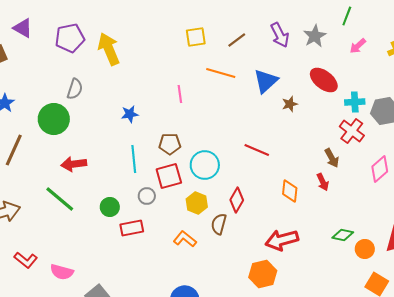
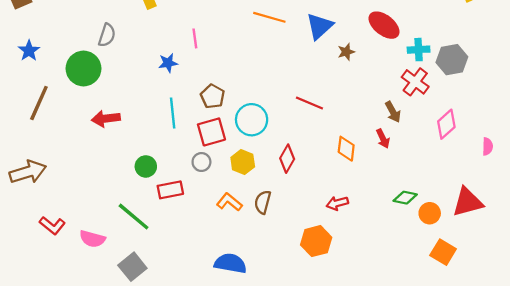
pink line: (180, 94) -> (195, 38), moved
brown pentagon: (170, 144) -> (213, 96), turned 30
gray circle: (147, 196) -> (201, 162), moved
green line: (60, 199) -> (134, 217), moved
brown semicircle: (219, 224) -> (263, 202), moved
red arrow: (282, 240) -> (337, 203), size x0.6

